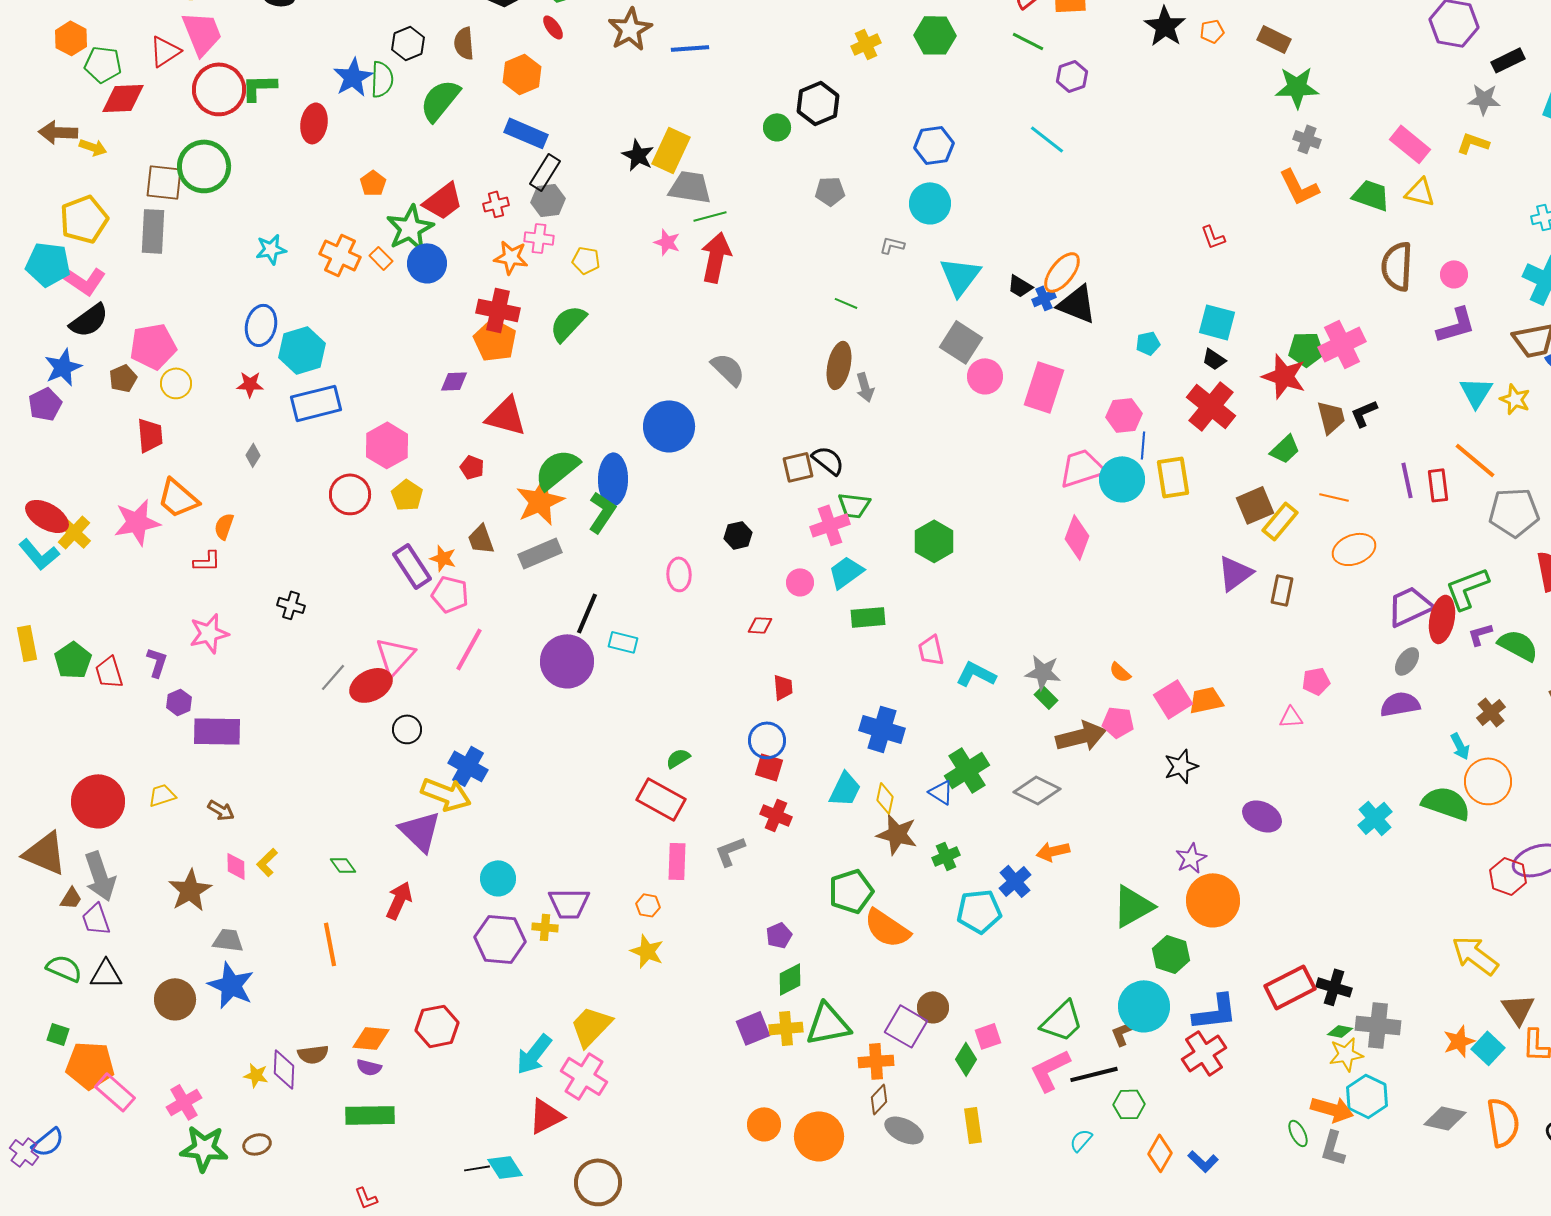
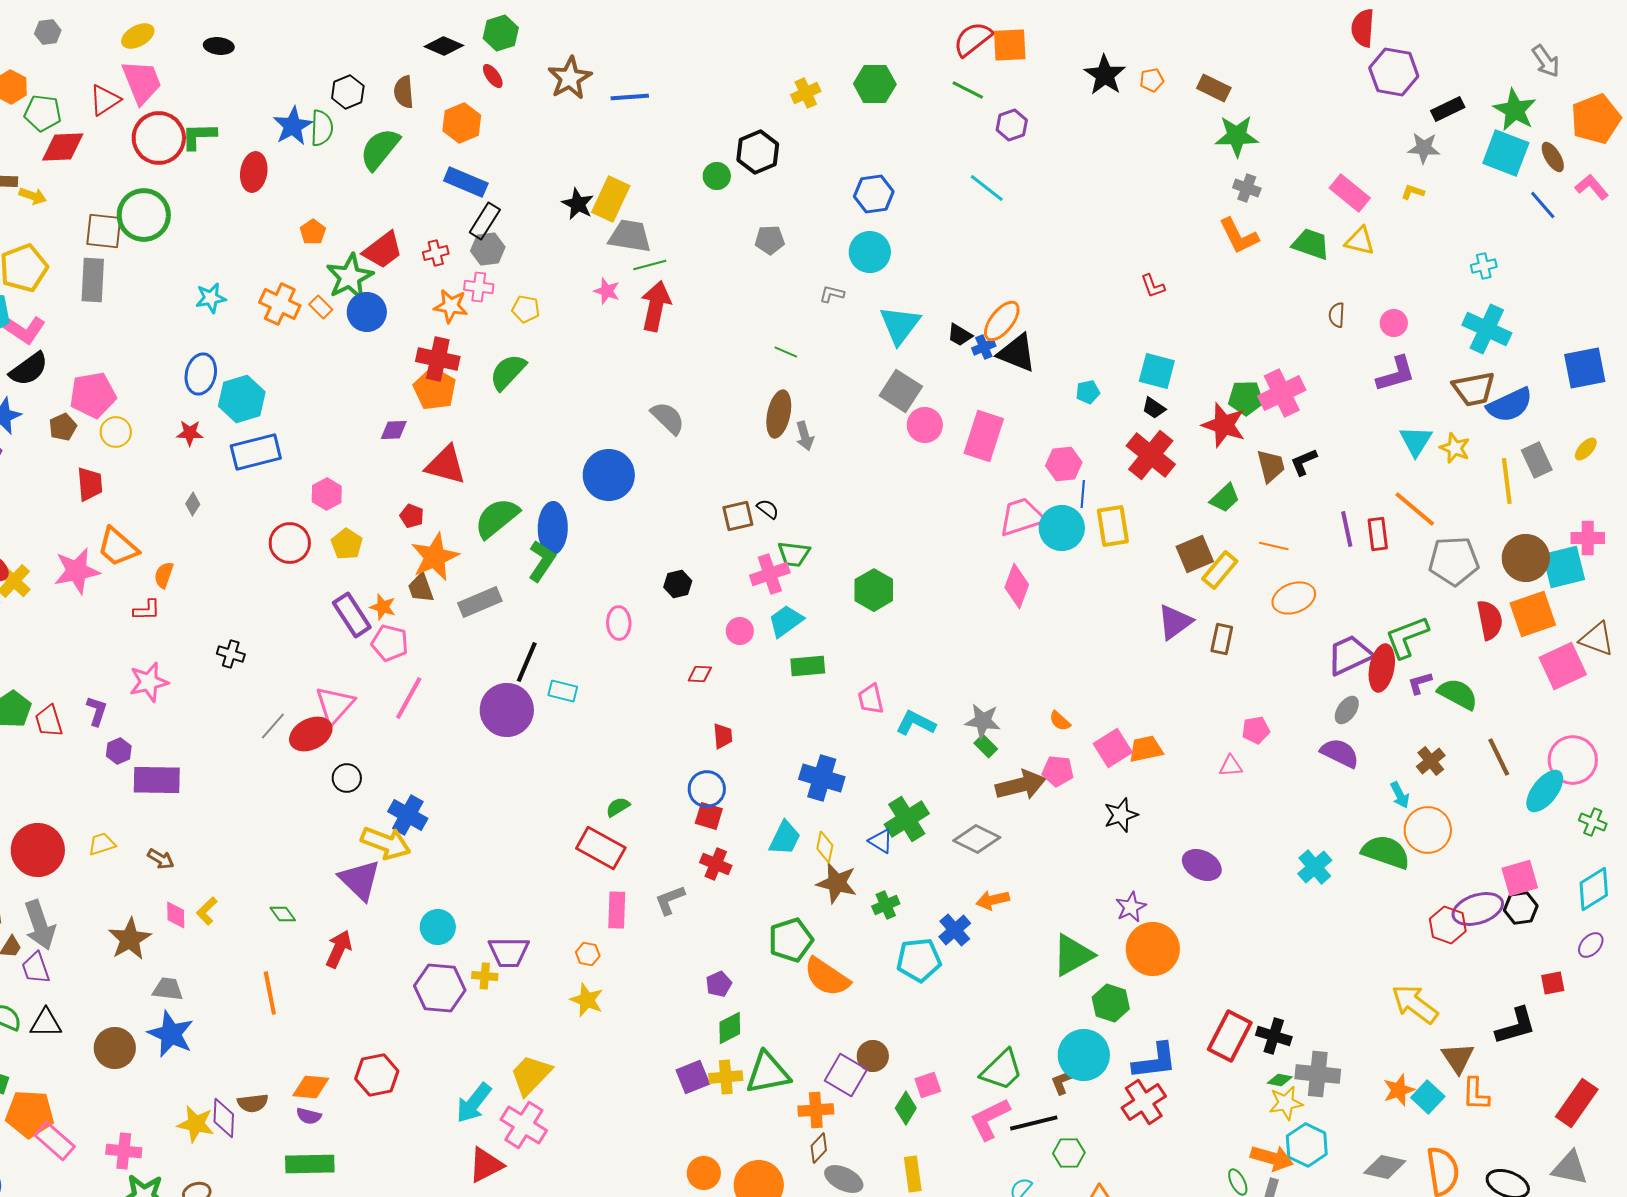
yellow L-shape: (1473, 143) -> (1413, 192), size x0.7
brown semicircle: (1397, 266) -> (1337, 315), size x0.5
pink hexagon: (387, 445) -> (327, 494), size x0.7
black semicircle: (828, 460) -> (768, 509), size x0.7
orange star: (540, 501) -> (435, 557), moved
purple semicircle: (1400, 704) -> (1340, 753), turned 36
red rectangle: (1290, 987) -> (1230, 1036), turned -36
yellow star: (256, 1075) -> (196, 1124), size x1.5
pink cross: (184, 1102) -> (124, 1151), turned 36

